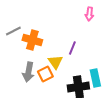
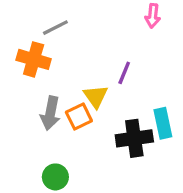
gray line: (13, 31) -> (55, 28), moved
orange cross: (32, 40) -> (34, 59), moved

